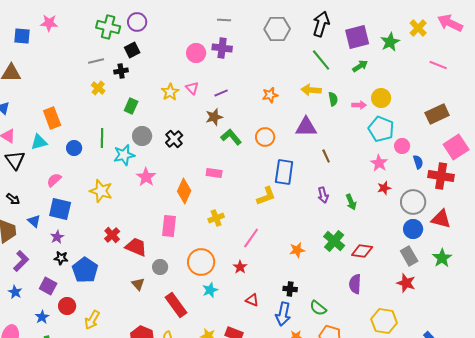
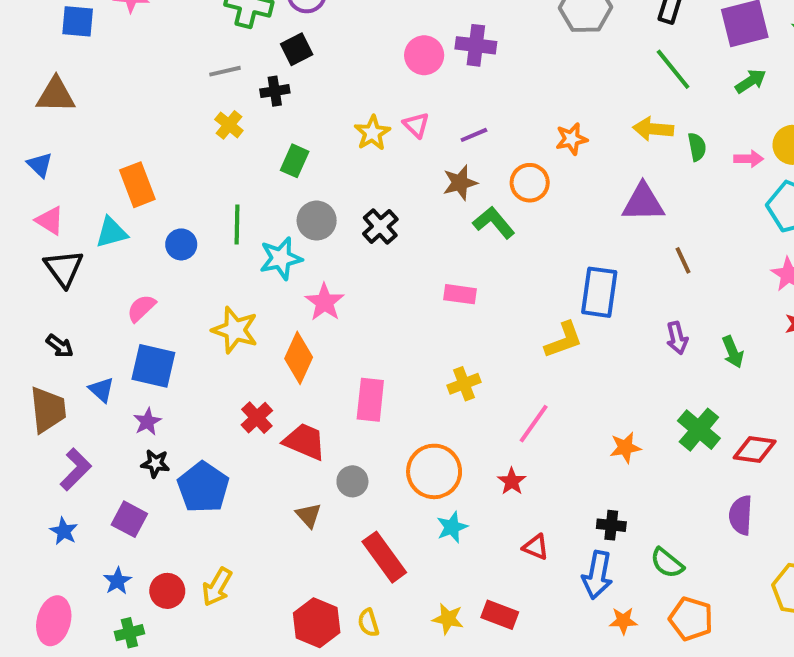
orange circle: (265, 137) -> (530, 183), moved
orange diamond: (184, 191) -> (299, 358), moved
red circle: (67, 306) -> (167, 591), moved

